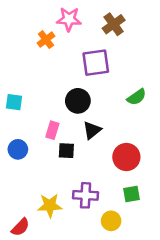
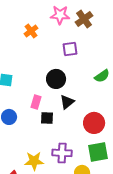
pink star: (69, 19) -> (60, 15), moved
purple square: (96, 63) -> (70, 49), size x0.7
green square: (131, 194) -> (98, 152), size x1.5

